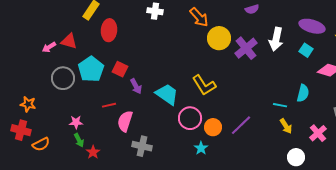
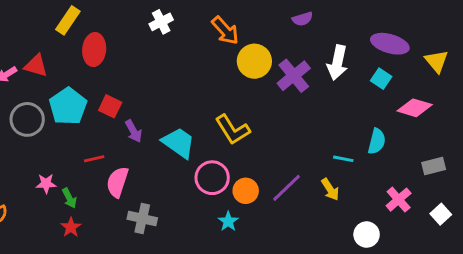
white cross: (155, 11) -> (161, 22), turned -35
yellow arrow: (286, 126) -> (330, 189), moved
green arrow: (79, 140) -> (69, 198), moved

